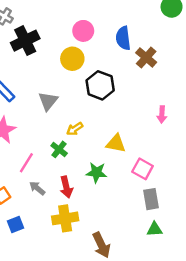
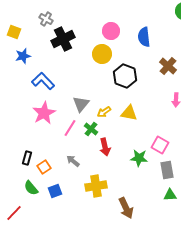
brown cross: (146, 58) -> (168, 66), moved
gray triangle: (48, 101) -> (81, 104), moved
yellow triangle: (116, 143) -> (129, 113), moved
pink line: (26, 163) -> (70, 128), moved
green star: (97, 172) -> (139, 158), moved
red arrow: (66, 187) -> (105, 147), moved

